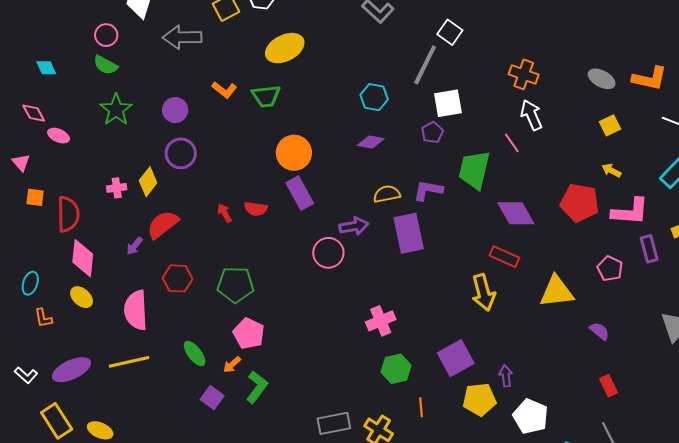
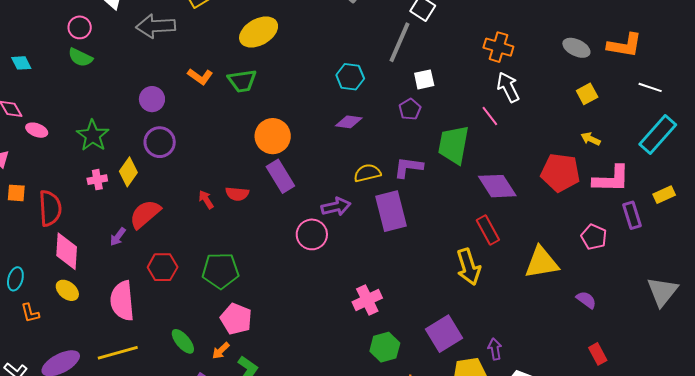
white square: (448, 103) -> (424, 79), size x0.7
green star: (116, 110) -> (93, 136), moved
red rectangle: (504, 257) -> (488, 230), turned 40

